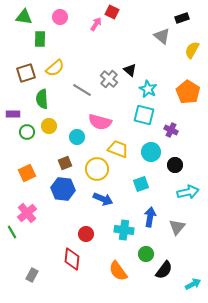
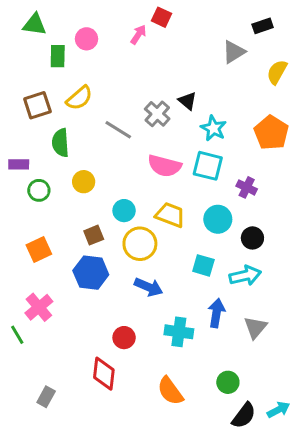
pink circle: (60, 17) -> (87, 39), moved
gray triangle: (162, 36) -> (234, 52), turned 48
pink semicircle: (100, 122) -> (164, 166), moved
yellow circle: (49, 126) -> (84, 182), moved
cyan circle: (77, 137) -> (124, 211), moved
cyan square: (141, 184) -> (203, 265), turned 35
cyan arrow: (188, 192) -> (245, 276), moved
green circle: (146, 254) -> (228, 382), moved
black semicircle: (164, 270) -> (244, 415), moved

